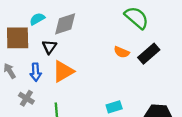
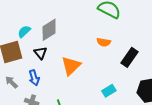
black rectangle: (149, 54) -> (129, 57), moved
orange triangle: (63, 71) -> (71, 66), moved

